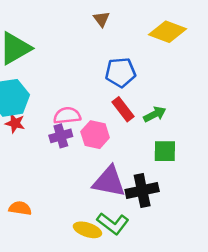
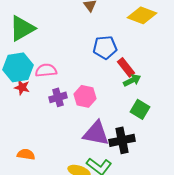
red rectangle: (123, 109) -> (126, 67), moved
pink semicircle: (67, 116) -> (46, 70), moved
green square: (165, 151) -> (140, 109), turned 30

